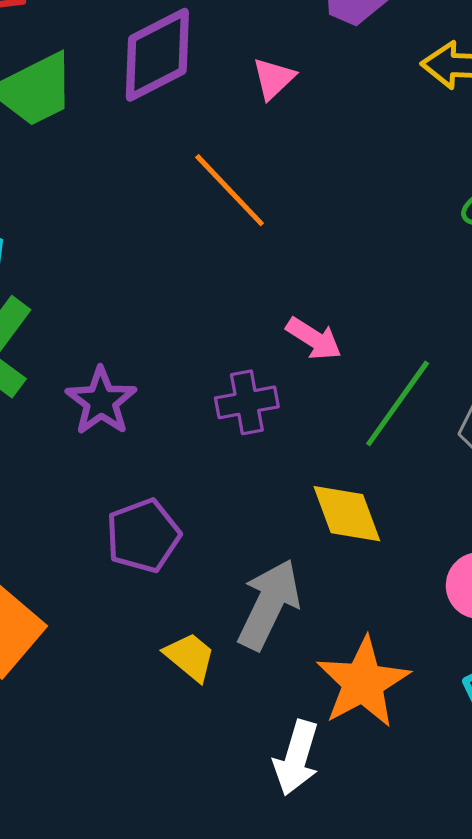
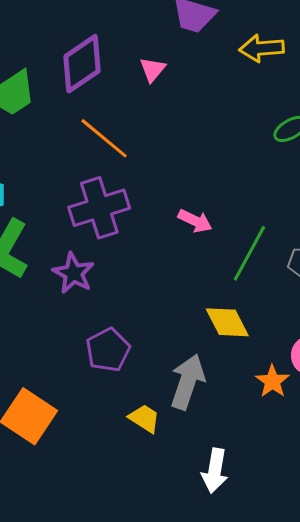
orange line: (230, 190) -> (104, 138), moved
purple cross: (247, 402) -> (99, 208), moved, size x1.6
orange star: (363, 682) -> (272, 381), moved, size x0.6

